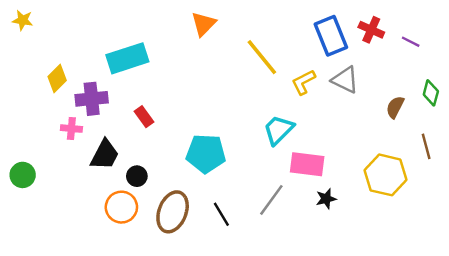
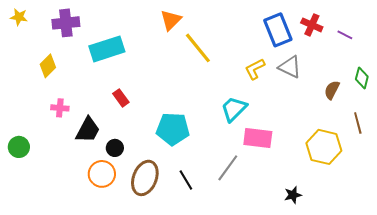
yellow line: (262, 57) -> (198, 48), moved
purple cross: (92, 99) -> (66, 23), moved
black star: (326, 199) -> (293, 195), moved

